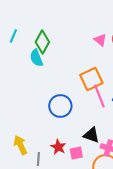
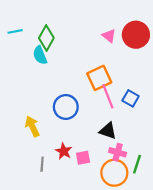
cyan line: (13, 36) -> (15, 31), turned 56
black triangle: (91, 135) -> (108, 131), moved
yellow arrow: (20, 145) -> (32, 126), moved

